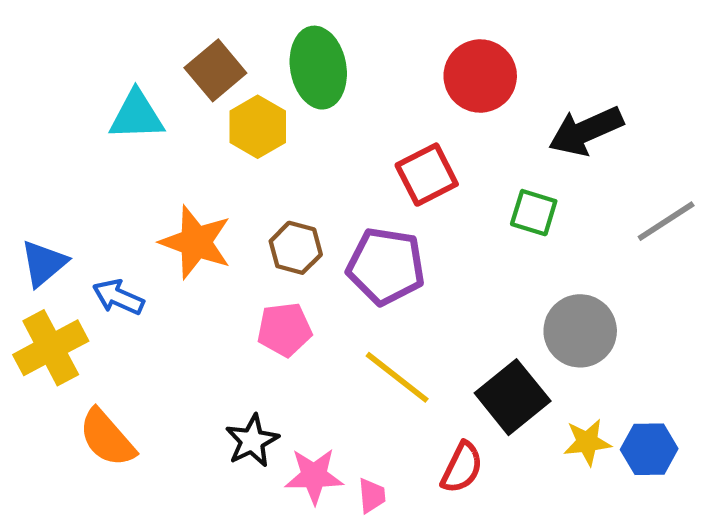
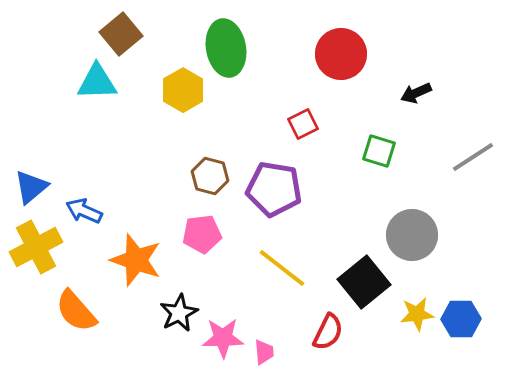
brown square: (215, 70) -> (121, 34), moved
black arrow: (586, 131) -> (416, 93), size x0.6
red square: (427, 175) -> (303, 124), size x0.7
orange star: (196, 242) -> (136, 260), moved

